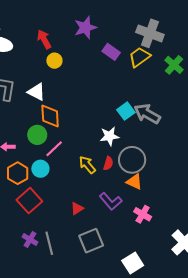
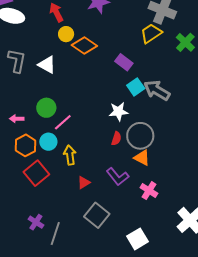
purple rectangle: (111, 52) -> (124, 62), moved
orange diamond: (50, 116) -> (84, 46), moved, turned -55
yellow arrow: (87, 165) -> (70, 155), moved, turned 30
purple cross: (30, 240) -> (36, 222), moved
gray square: (91, 241) -> (97, 215), turned -30
gray line: (49, 243) -> (55, 234), moved, turned 30

